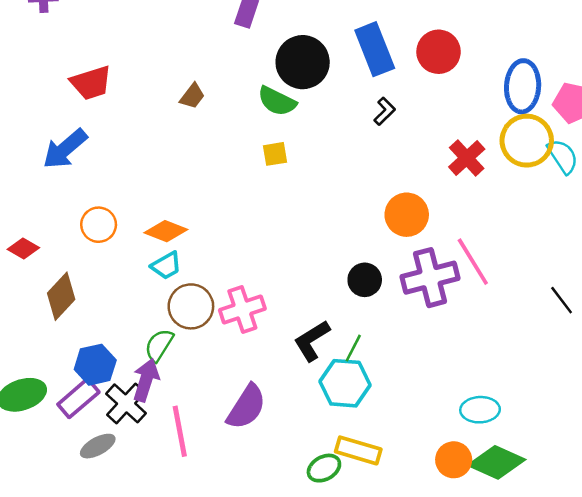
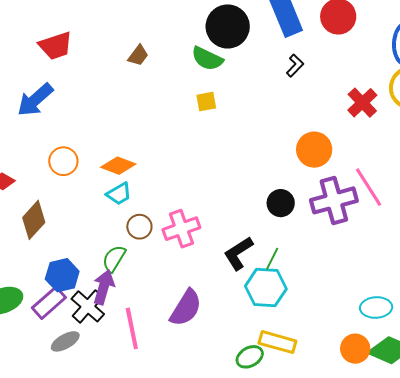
brown circle: (191, 306) -> (139, 227), size x0.7

